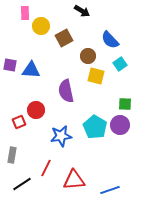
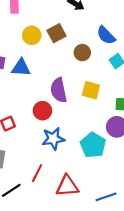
yellow circle: (41, 26) -> (32, 35), moved
yellow square: (96, 76) -> (91, 90), moved
red circle: (36, 110) -> (42, 111), moved
cyan pentagon: (95, 127) -> (93, 145), moved

